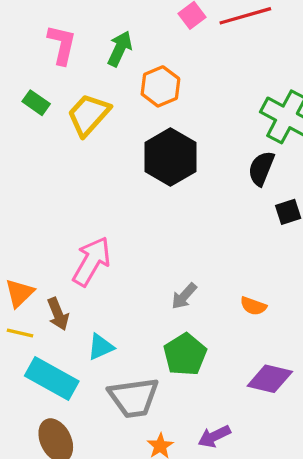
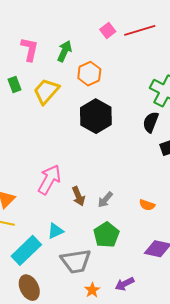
green rectangle: (36, 103) -> (15, 84), turned 35
brown arrow: (58, 314) -> (78, 196), moved
cyan rectangle: (52, 378) -> (26, 250), turned -72

